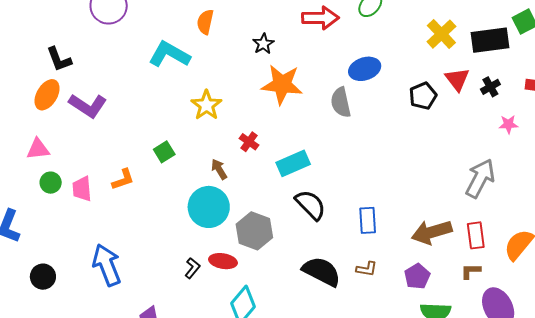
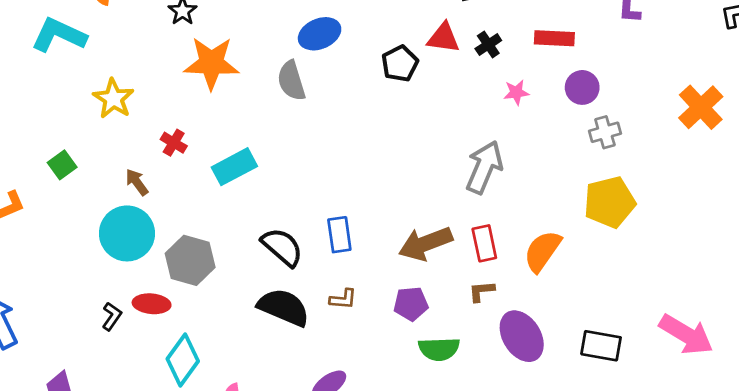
red triangle: (457, 79) -> (443, 38), turned -40
black semicircle: (310, 205) -> (282, 247), moved
purple pentagon: (417, 276) -> (411, 304), turned 30

